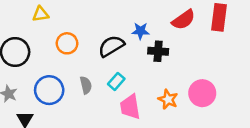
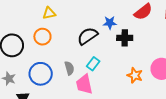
yellow triangle: (41, 14) -> (49, 13), moved
orange circle: (67, 43) -> (42, 37), moved
pink trapezoid: (130, 107) -> (84, 84), moved

